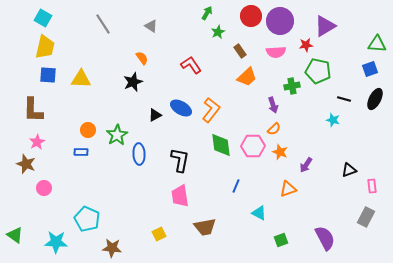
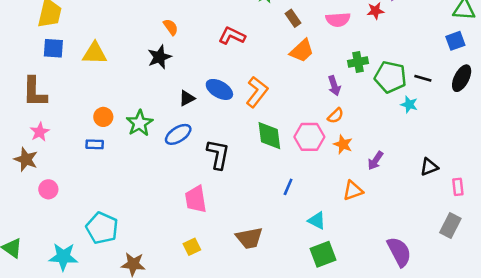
red L-shape: (191, 65) -> (232, 36), turned -30
green pentagon: (318, 71) -> (390, 77), moved
blue ellipse: (139, 154) -> (178, 134), moved, turned 60
pink trapezoid: (180, 196) -> (196, 199), moved
green square: (281, 240) -> (323, 254), moved, size x1.5

